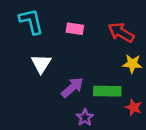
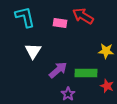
red arrow: (121, 32) -> (83, 16), moved

